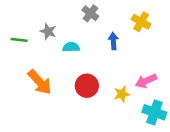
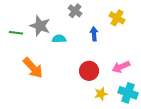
gray star: (48, 31) -> (40, 26), size x1.5
red circle: (87, 86) -> (89, 71), moved
yellow star: (122, 94) -> (101, 94), moved

